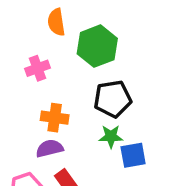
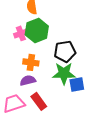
green hexagon: (97, 46) -> (37, 30), moved
green star: (111, 136) -> (64, 73), size x1.6

